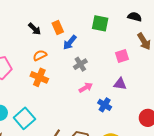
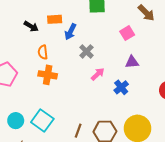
orange rectangle: (58, 28) -> (55, 19), turned -56
orange semicircle: (40, 55) -> (43, 52), turned -56
blue cross: (105, 105) -> (121, 87), turned 32

